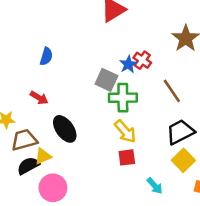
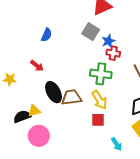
red cross: (142, 60) -> (113, 53), moved, turned -32
blue star: (128, 64) -> (108, 41), moved
gray square: (106, 80) -> (91, 32), moved
brown trapezoid: (24, 140) -> (71, 97), moved

